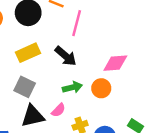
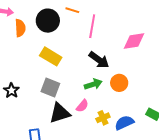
yellow rectangle: (28, 53) -> (51, 56), turned 60
black arrow: (66, 56) -> (99, 60), moved
pink diamond: (115, 63) -> (134, 41), moved

